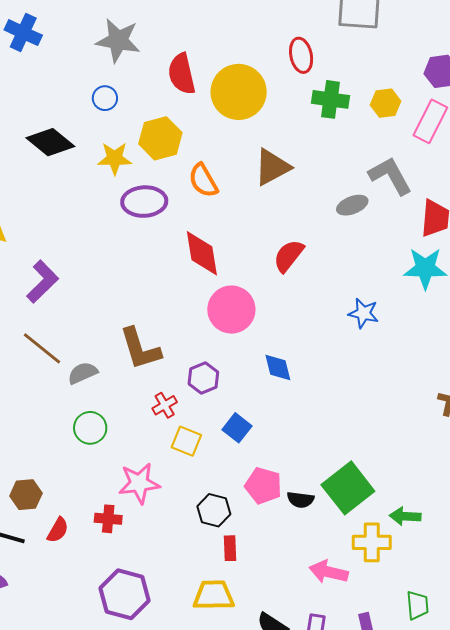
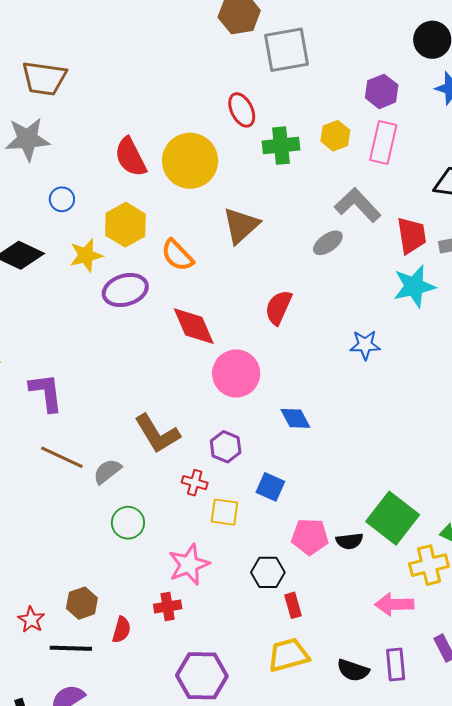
gray star: (118, 40) -> (27, 139), moved
purple L-shape: (42, 282) -> (46, 392), turned -39
red cross: (165, 405) -> (195, 483), turned -30

